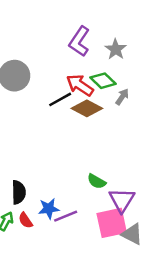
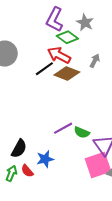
green diamond: (103, 81) -> (67, 37), moved
black semicircle: (19, 192) -> (19, 149), turned 36
purple line: (66, 216) -> (63, 128), moved

